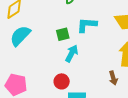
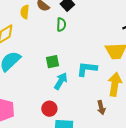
cyan L-shape: (87, 25) -> (87, 69), moved

